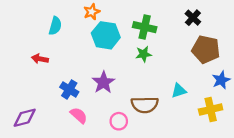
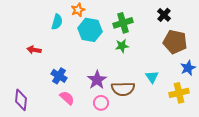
cyan semicircle: (55, 26) -> (57, 22), moved
green cross: (145, 27) -> (123, 23), turned -30
purple star: (103, 82) -> (97, 80), moved
cyan triangle: (179, 91) -> (152, 77), turned -48
purple diamond: (25, 118) -> (21, 100), turned -70

